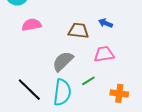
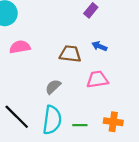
gray semicircle: (63, 61) -> (53, 87), size x0.7
green line: (88, 81) -> (80, 125), moved, turned 32

